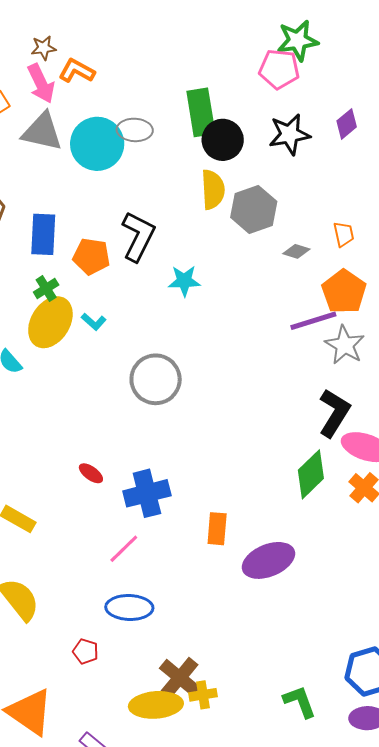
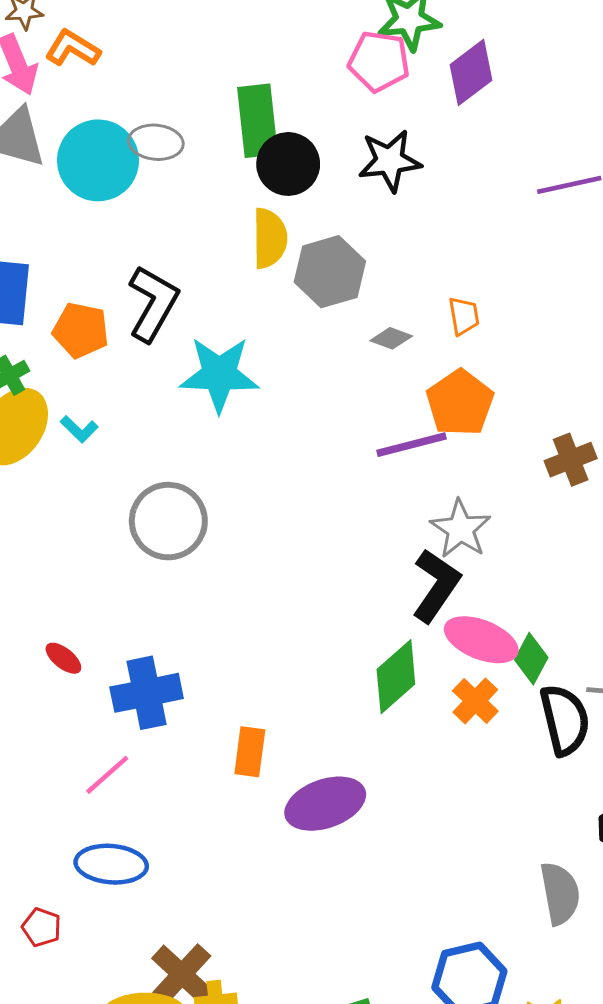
purple diamond: (347, 124) -> (471, 72), moved, size x1.4
cyan star: (184, 281) -> (219, 374), size x1.6
gray star: (345, 345) -> (461, 529), moved

